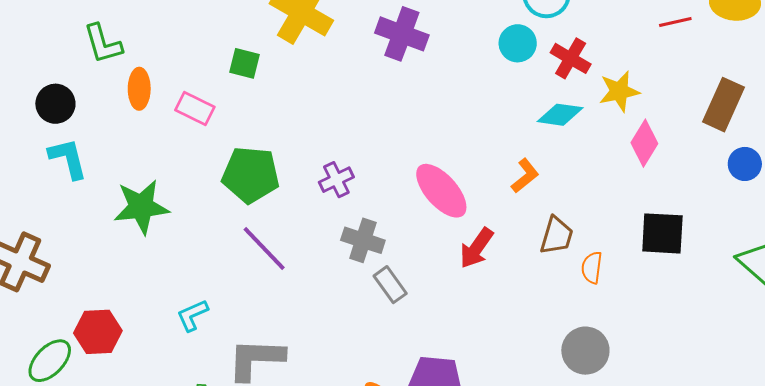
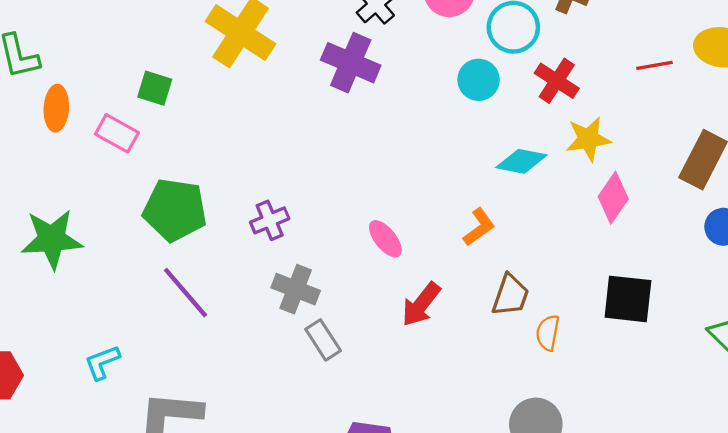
red cross: (571, 58) -> (557, 81), moved
green square: (245, 63) -> (155, 88), moved
pink ellipse: (441, 191) -> (385, 239), size x0.6

